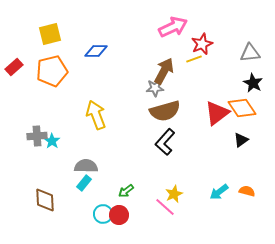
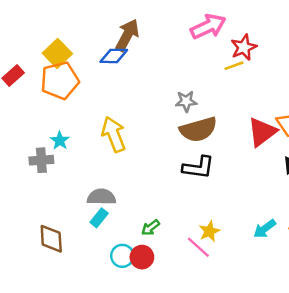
yellow square: (50, 34) -> (57, 53), moved, turned -30
brown arrow: (164, 71) -> (127, 35), moved
cyan star: (52, 141) -> (60, 141), moved
black L-shape: (165, 142) -> (198, 168), turned -124

